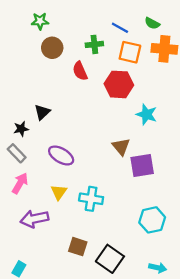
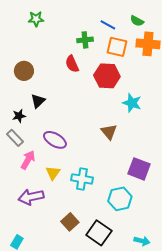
brown circle: (52, 48) -> (24, 71), moved
purple square: (142, 165) -> (139, 169), moved, turned 30
pink arrow: (20, 183) -> (28, 160), moved
cyan hexagon: (152, 220) -> (120, 199), moved
brown square: (78, 247) -> (70, 222), turned 30

